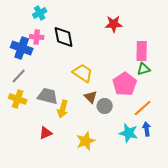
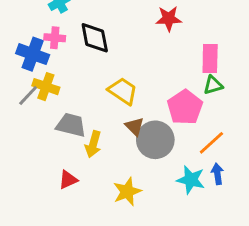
yellow cross: (18, 99) -> (46, 87), moved
gray circle: (105, 106) -> (155, 140), size x1.6

